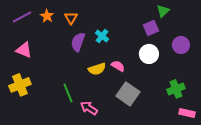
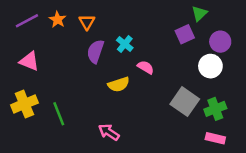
purple circle: (181, 45) -> (220, 42), moved
white circle: (149, 54) -> (210, 66), moved
pink semicircle: (118, 66) -> (146, 67), moved
green line: (68, 93) -> (59, 114), moved
gray square: (128, 94) -> (185, 102), moved
pink rectangle: (187, 113) -> (215, 138), moved

